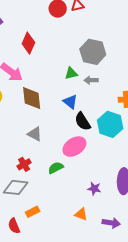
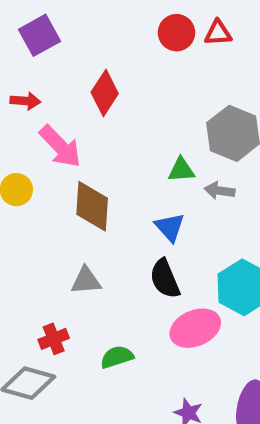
black semicircle: (83, 121) -> (165, 279), moved
gray triangle: (35, 134) -> (86, 281), turned -42
pink ellipse: (74, 147) -> (195, 328), moved

